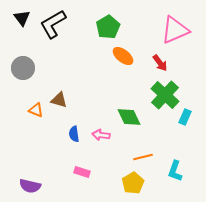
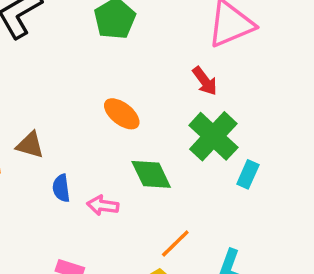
orange ellipse: (123, 56) -> (122, 114), moved
blue semicircle: (74, 134) -> (61, 188), moved
orange line: (143, 157) -> (175, 243), turned -30

